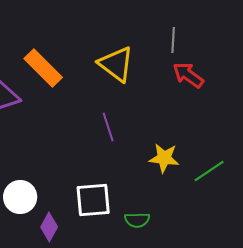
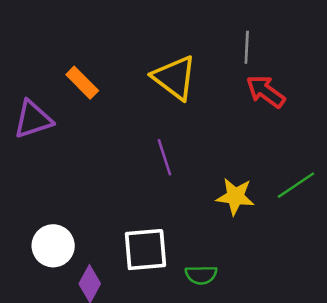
orange rectangle: (43, 68) -> (82, 83), size x0.7
green line: (209, 171) -> (296, 185), moved

